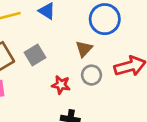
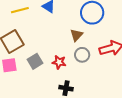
gray square: (35, 55) -> (35, 61), moved

